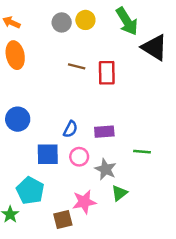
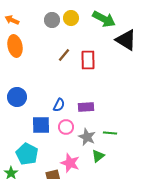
green arrow: (127, 21) -> (104, 19), turned -30
brown line: (77, 66) -> (64, 55), turned -64
green line: (142, 152) -> (110, 133), moved
pink star: (84, 202) -> (70, 163), turned 30

